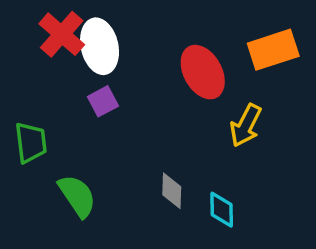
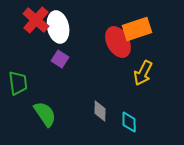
orange rectangle: (273, 50) -> (137, 29), moved
purple square: (103, 101) -> (60, 59), turned -30

